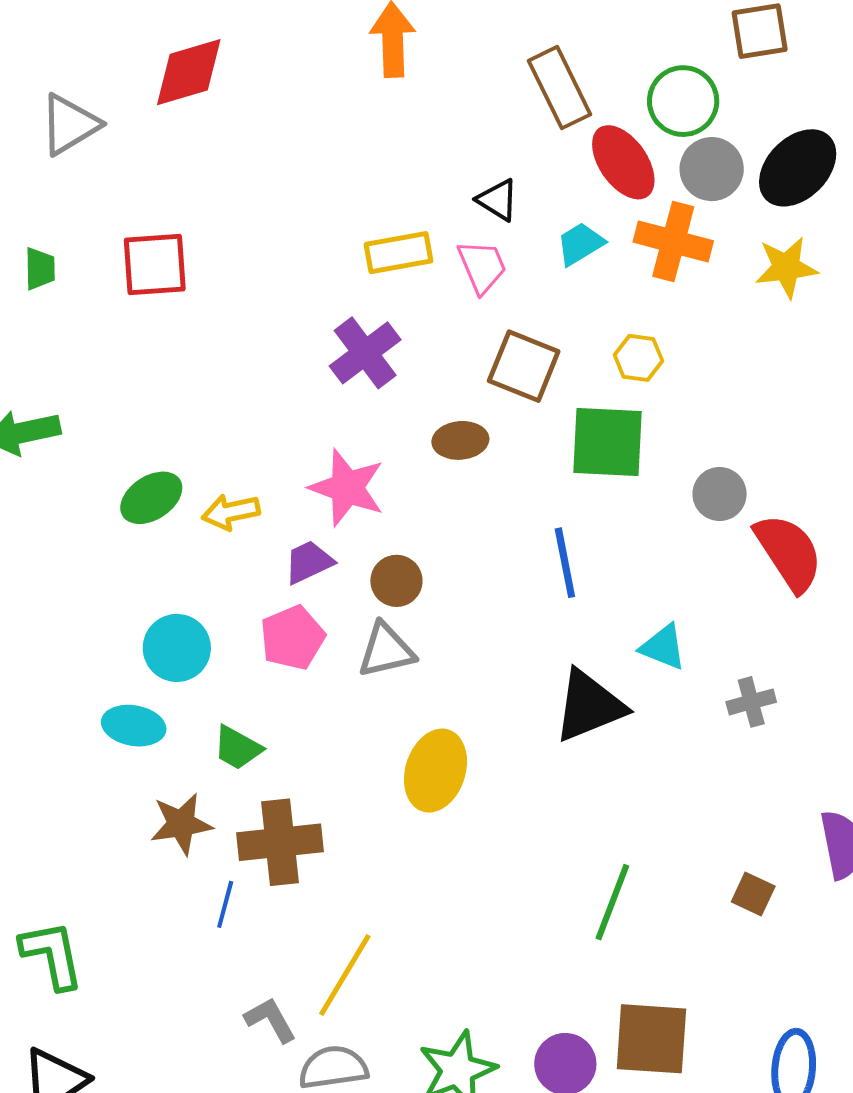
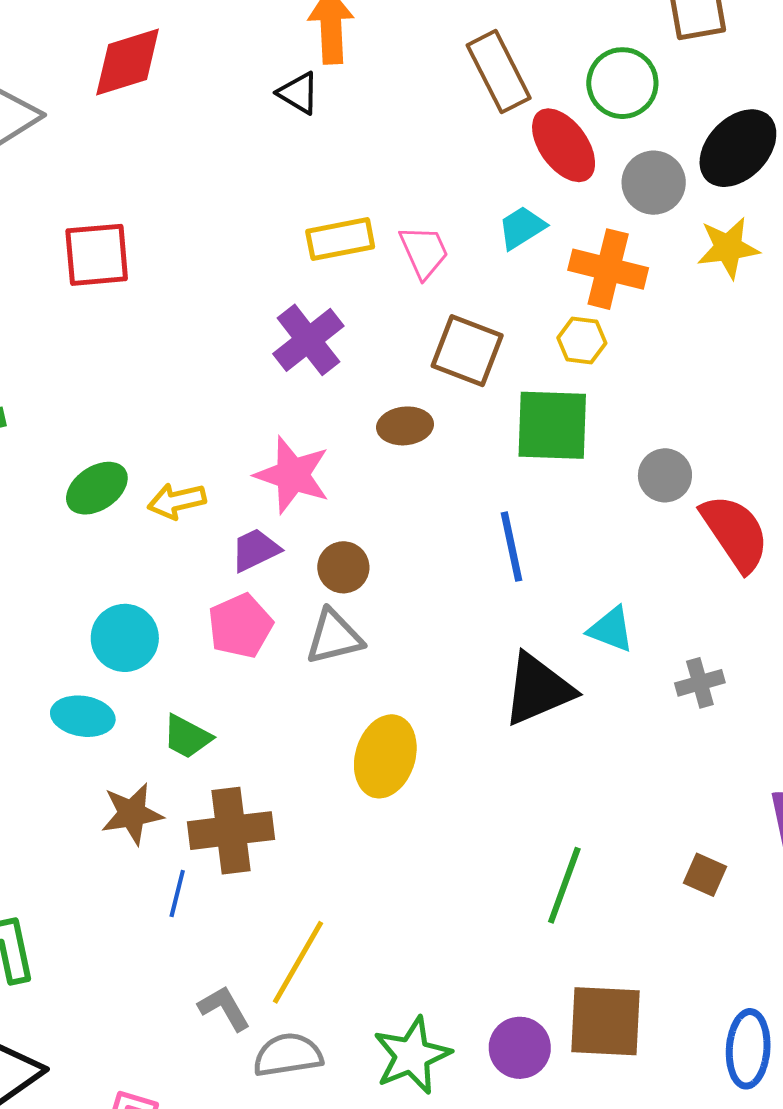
gray circle: (712, 169) -> (654, 183), moved
black triangle: (498, 200) -> (298, 93), moved
orange cross: (673, 241) -> (608, 269), moved

